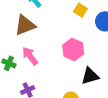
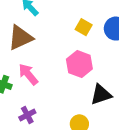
yellow square: (80, 10) -> (84, 27), moved

